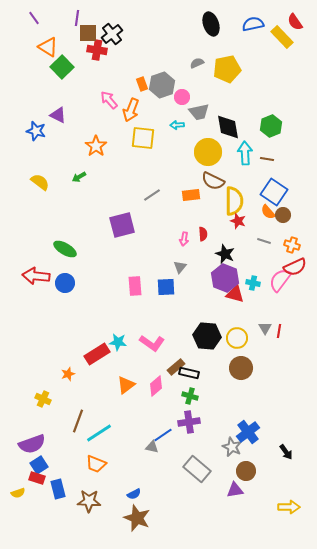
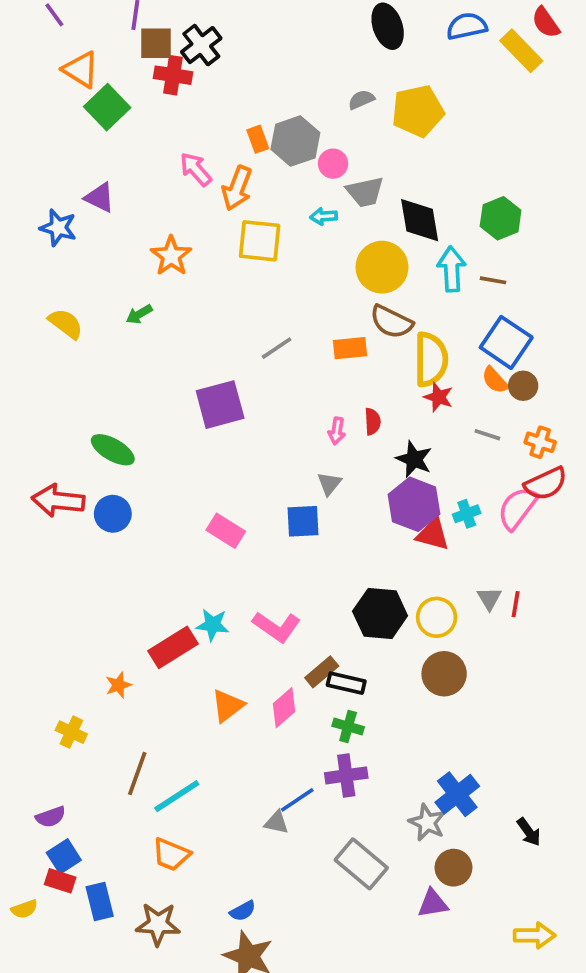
cyan cross: (253, 283) -> (467, 514), turned -32
pink rectangle: (135, 286) -> (226, 531), moved, turned -54
purple semicircle: (32, 444) -> (51, 817), size x0.6

